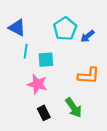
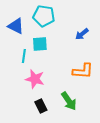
cyan pentagon: (65, 29) -> (44, 16), moved, turned -30
cyan line: (26, 51) -> (24, 56), moved
cyan square: (46, 60) -> (40, 44), moved

